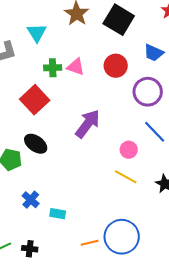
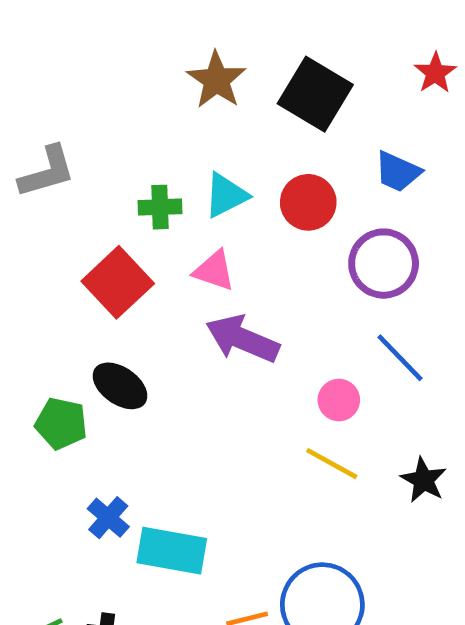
cyan triangle: (37, 33) -> (226, 195), moved, turned 35
pink triangle: (76, 67) -> (214, 271), moved
purple arrow: (88, 124) -> (242, 339), turned -104
cyan rectangle: (58, 214) -> (172, 551), size x1.8

